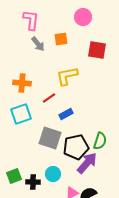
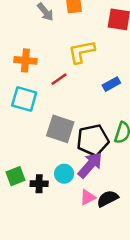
cyan square: (21, 114) -> (24, 99), turned 35
blue rectangle: (66, 114) -> (111, 84), moved
purple arrow: (87, 163) -> (90, 165), moved

